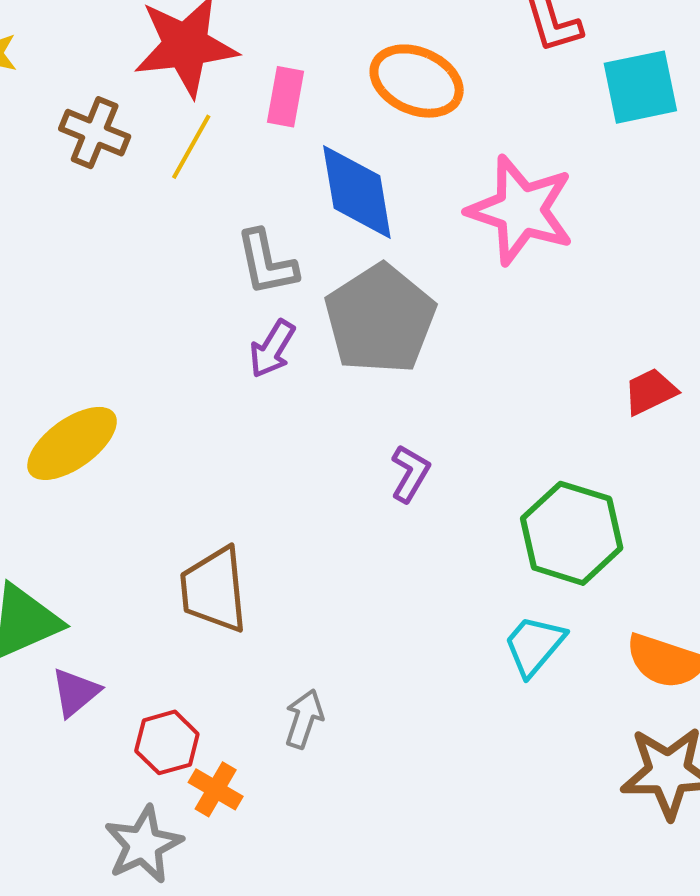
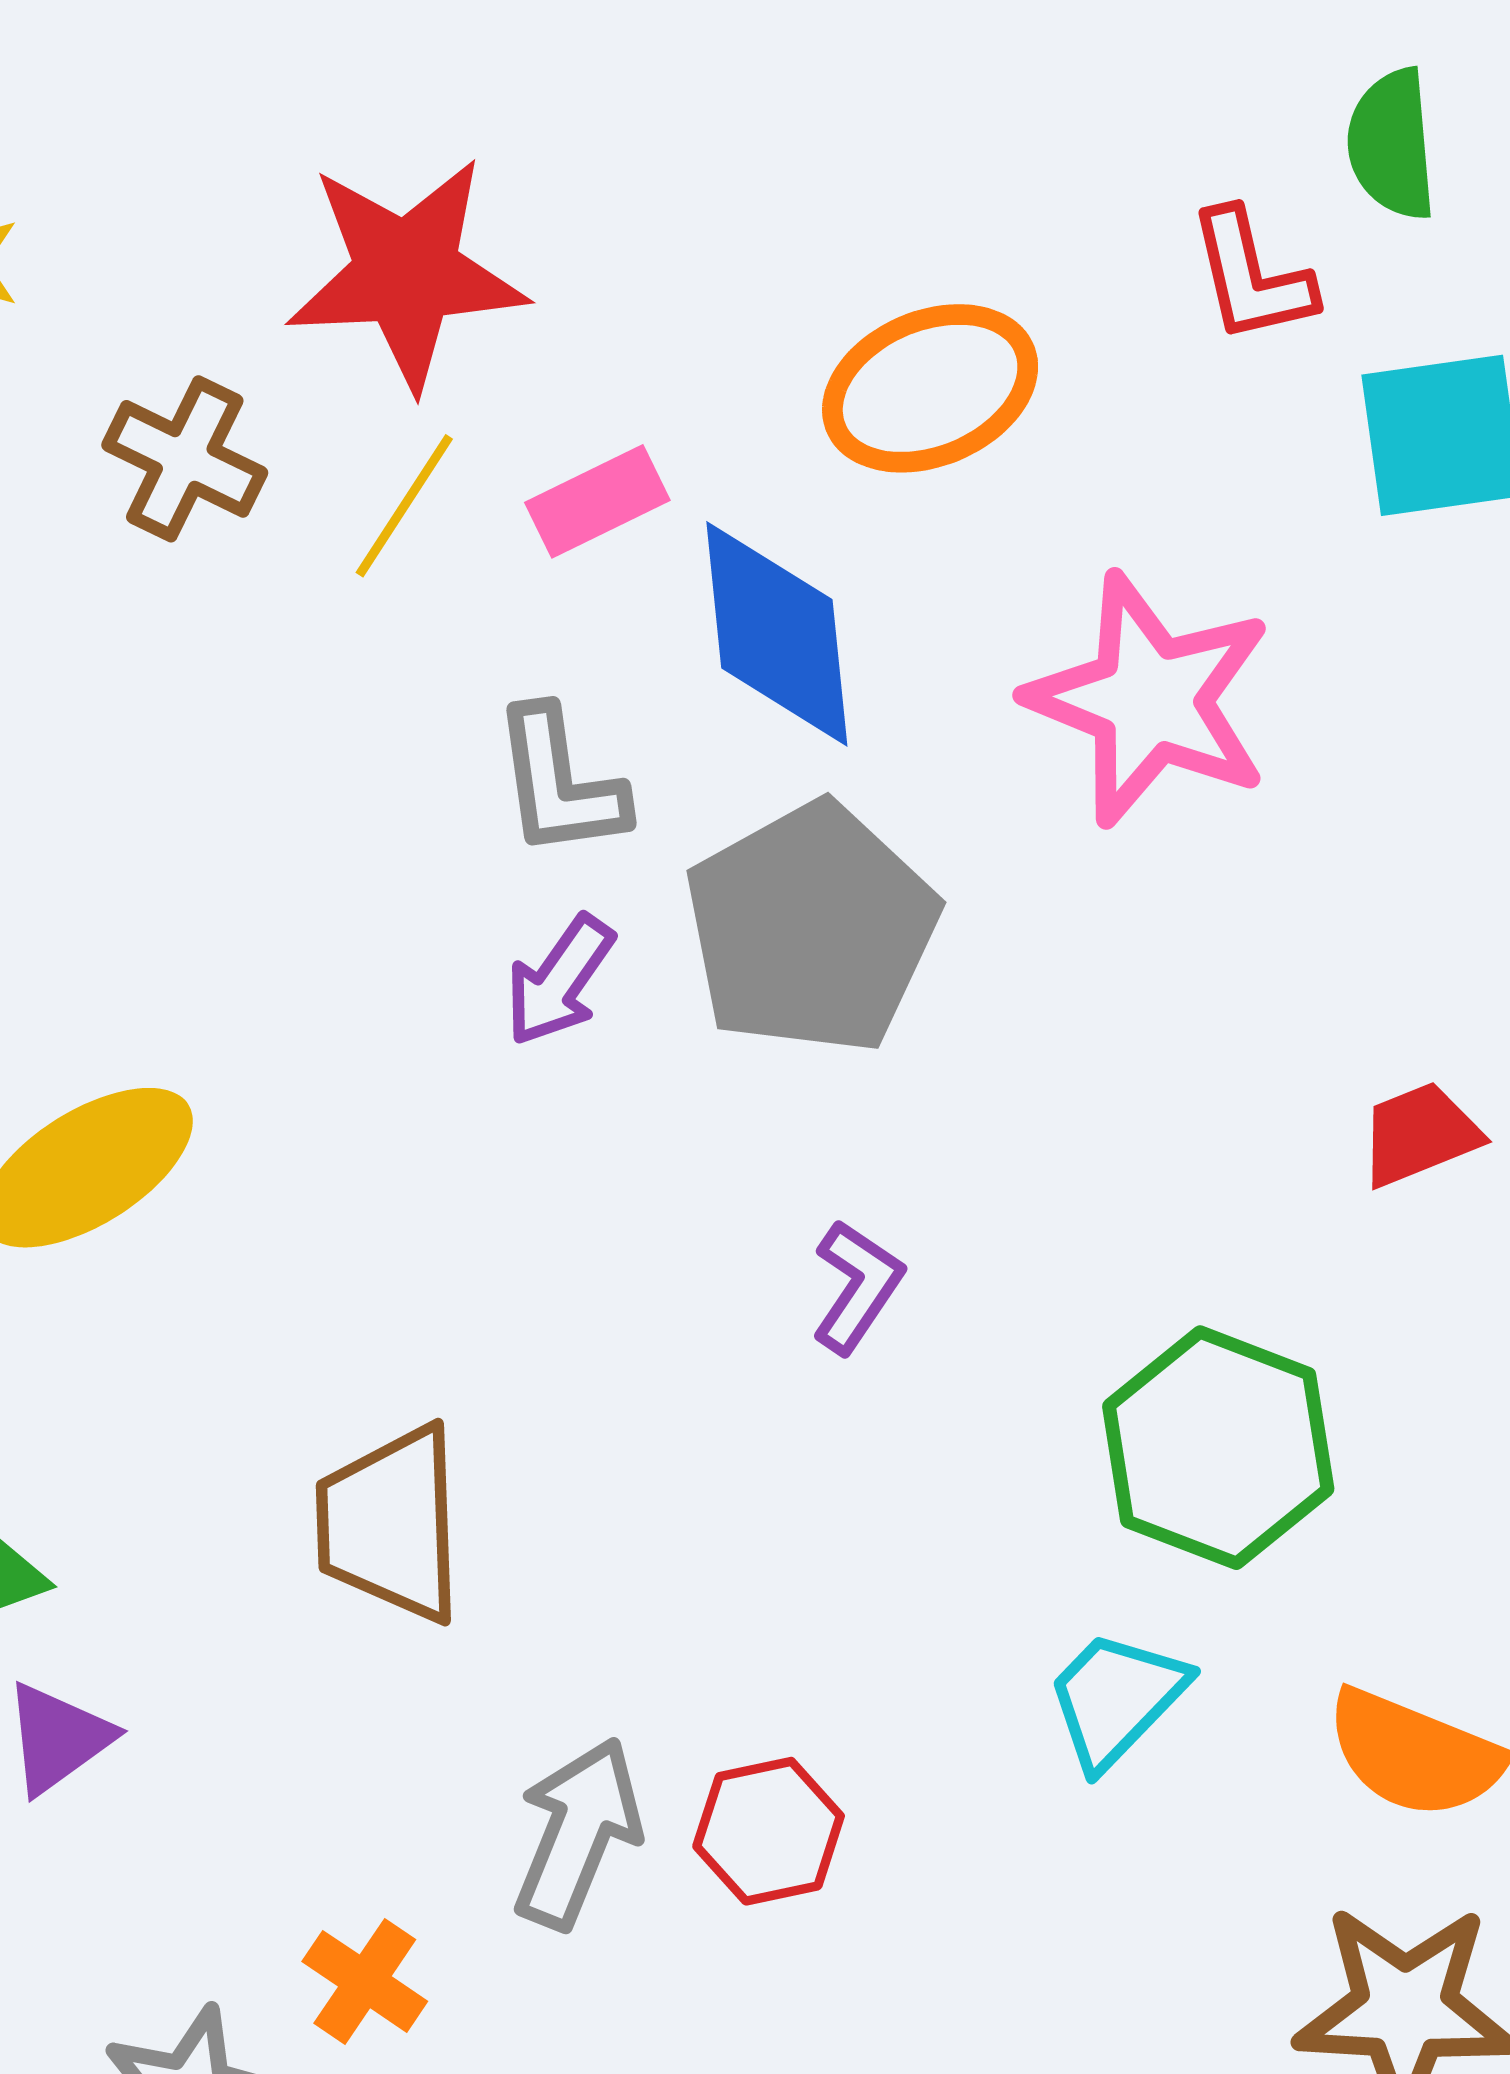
orange ellipse: (417, 81) -> (930, 388), turned -50
pink rectangle: (285, 97) -> (597, 501), moved, turned 50
gray arrow: (304, 719) -> (578, 1833), size x1.4
red hexagon: (167, 742) -> (769, 1831), moved

